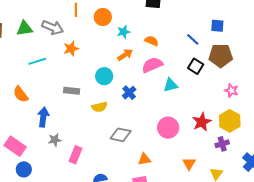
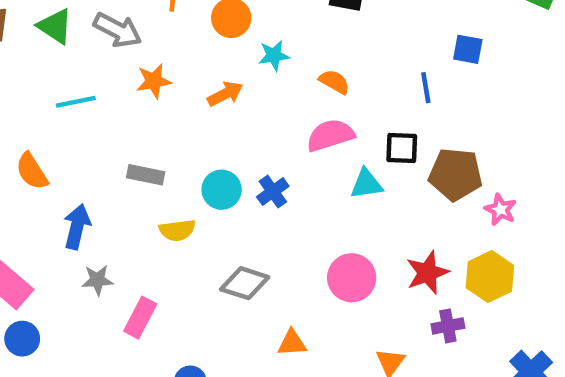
blue square: (217, 26) -> (468, 49), moved
green triangle: (25, 29) -> (55, 26), turned 36
blue line: (193, 39) -> (426, 88), turned 32
orange arrow: (125, 55) -> (225, 94), moved
brown pentagon: (221, 56) -> (456, 174), moved
black square: (196, 66) -> (402, 148), moved, turned -35
cyan circle: (104, 76) -> (222, 190), moved
yellow semicircle: (99, 107) -> (177, 230), moved
purple cross: (222, 144) -> (448, 326), moved

